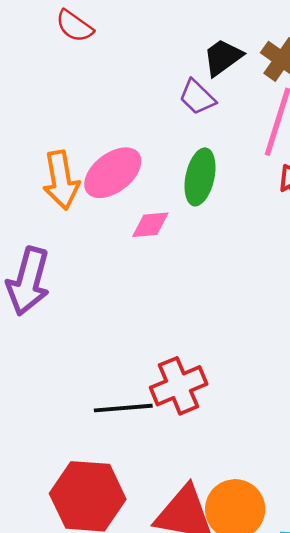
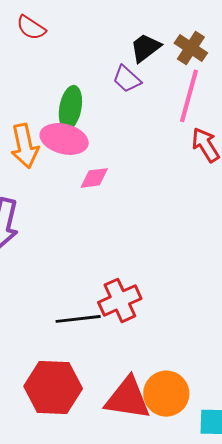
pink ellipse: (113, 173) -> (64, 139), turned 54
green ellipse: (200, 177) -> (70, 108), moved

